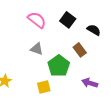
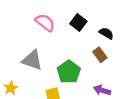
gray triangle: (37, 49) -> (32, 60), moved, size x1.5
brown rectangle: (80, 50) -> (100, 55), moved

